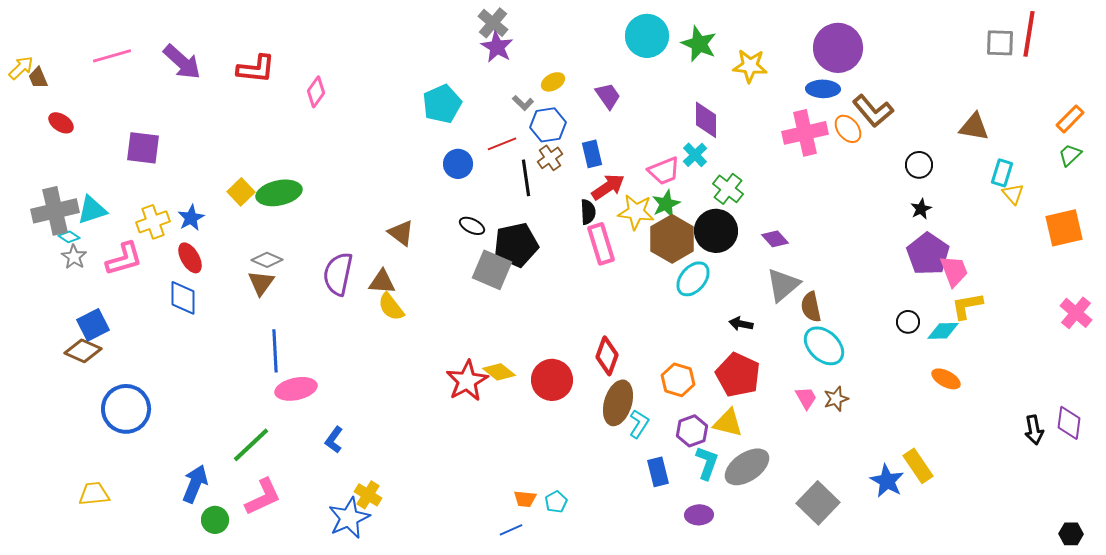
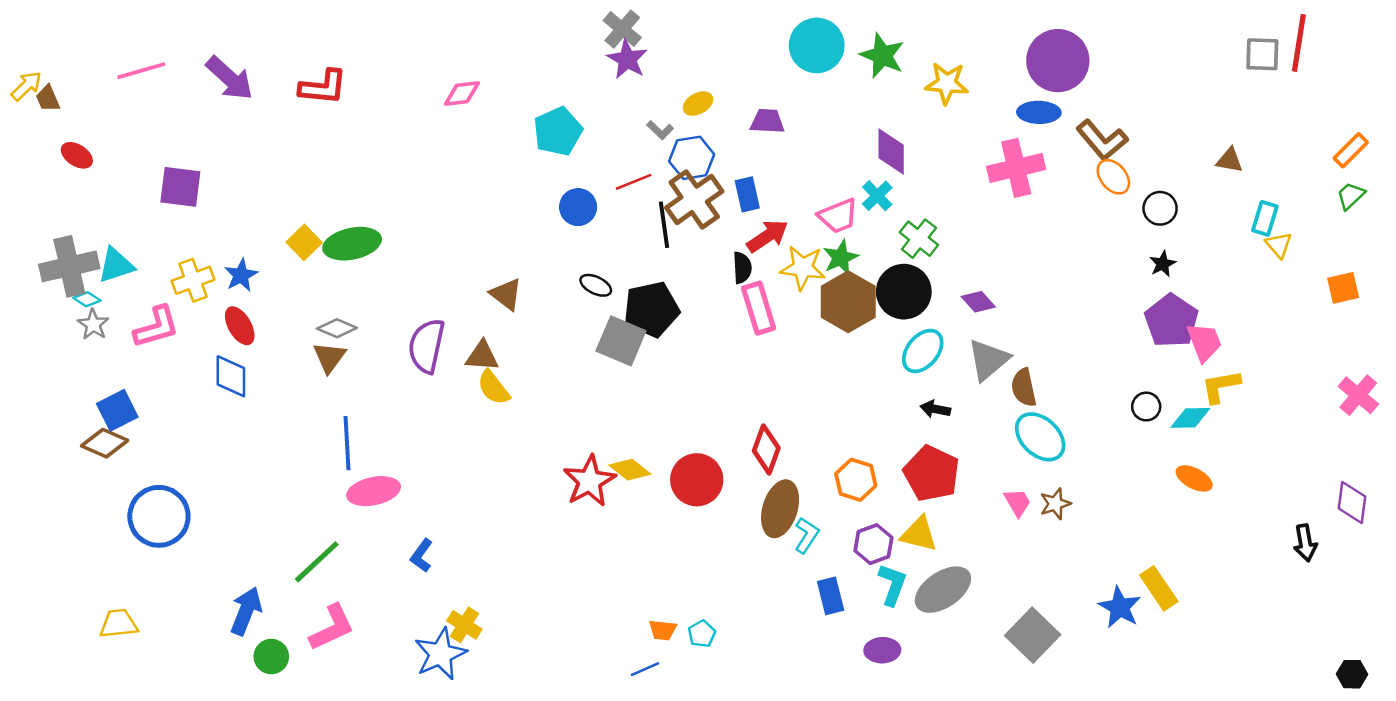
pink diamond: (316, 92) -> (462, 93), moved, turned 48
purple trapezoid: (608, 96) -> (767, 121), turned -52
brown triangle: (974, 127) -> (1230, 160), size x0.7
orange ellipse: (848, 129) -> (1113, 177), moved
brown cross: (550, 158) -> (694, 199), size x1.8
orange square: (1064, 228) -> (1343, 288), size x0.7
cyan ellipse: (693, 279) -> (923, 351), moved
purple diamond: (1069, 423) -> (1352, 502), moved

